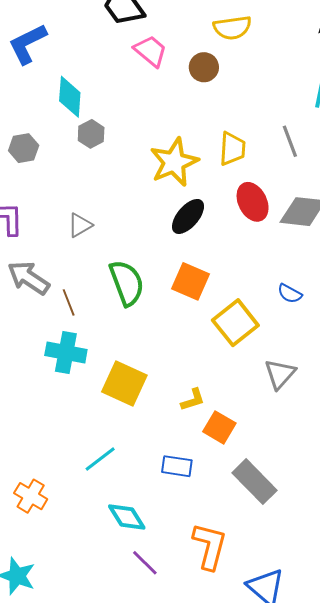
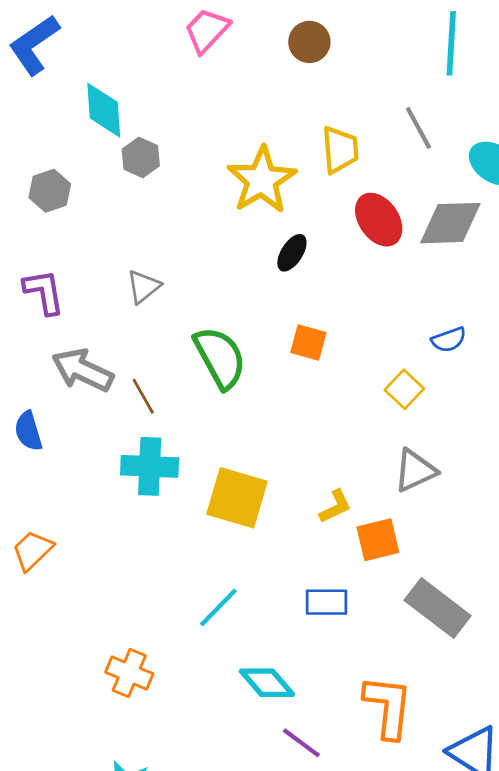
pink trapezoid: (151, 51) -> (207, 30), turned -78
brown circle: (204, 67) -> (309, 42), moved
black ellipse: (188, 216) -> (292, 253), size x0.7
orange square: (190, 281) -> (308, 342), size x0.7
blue semicircle: (290, 294) -> (449, 340), turned -40
yellow square: (235, 323) -> (404, 389), moved, size x0.6
gray triangle: (280, 374) -> (415, 471), moved, turned 32
orange square: (219, 427) -> (378, 540), turned -36

